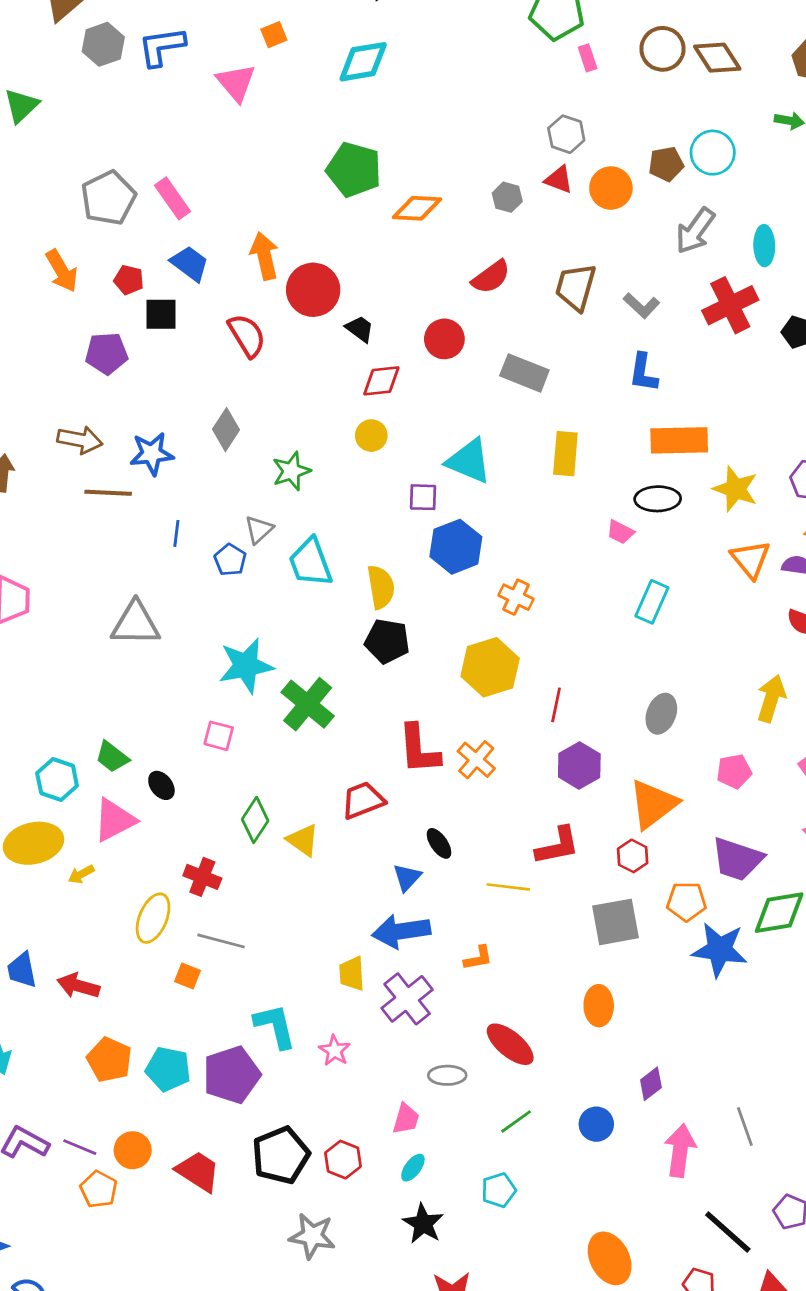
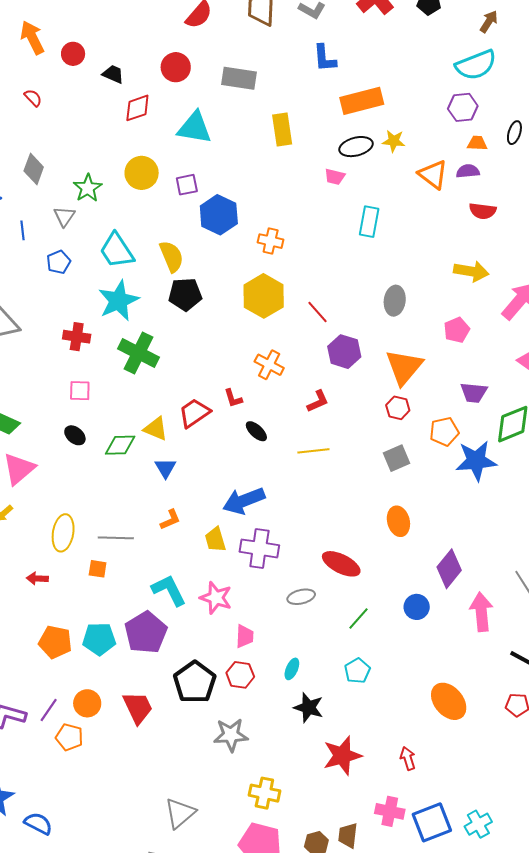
red circle: (313, 290) -> (73, 54), size x0.6
red semicircle: (247, 335) -> (33, 98), size x0.6
yellow circle: (371, 436) -> (142, 173), moved, size x1.4
cyan triangle: (469, 461) -> (195, 128), moved
yellow star: (735, 489) -> (394, 141), moved, size x0.7
gray triangle: (259, 530) -> (64, 216), moved
blue line: (176, 533) -> (22, 230), moved
blue pentagon: (230, 560) -> (59, 262), turned 30
cyan star: (246, 666) -> (118, 301), moved
yellow arrow: (771, 699) -> (471, 271), turned 96
red line: (556, 705) -> (317, 312), turned -40
red L-shape: (419, 749) -> (233, 398), moved, size x0.5
black ellipse: (161, 785) -> (75, 435), moved
green diamond: (255, 820) -> (120, 445), turned 68
yellow triangle: (303, 840) -> (156, 429), moved
red L-shape: (557, 846) -> (318, 401), moved, size x0.7
purple trapezoid: (737, 859) -> (474, 393), size x0.7
red cross: (202, 877) -> (77, 337), moved
blue triangle: (407, 877) -> (165, 468), moved
gray square: (615, 922) -> (397, 458), size x0.7
orange L-shape: (478, 958) -> (170, 520), moved
red arrow: (78, 986) -> (37, 579), moved, size x0.7
purple cross: (407, 999) -> (259, 548), turned -30
pink star: (335, 1051) -> (216, 598), size x1.4
purple diamond: (651, 1084) -> (449, 569), size x1.5
pink trapezoid: (406, 1119) -> (245, 636), moved
purple line: (80, 1147) -> (49, 710), turned -65
red trapezoid: (198, 1171) -> (138, 708), turned 45

